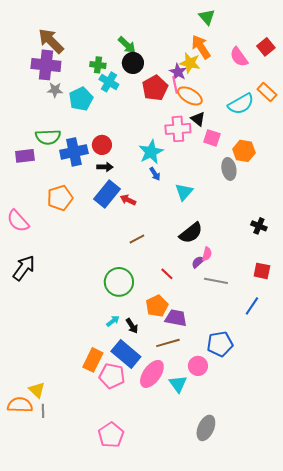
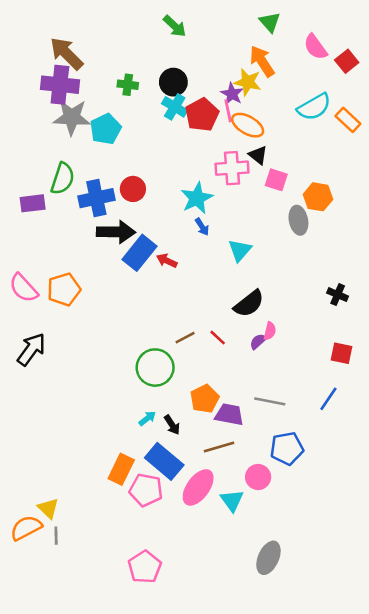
green arrow: (127, 45) -> (175, 26), moved
pink semicircle: (239, 57) -> (315, 47), moved
cyan cross: (109, 82) -> (175, 107), moved
gray star: (55, 90) -> (72, 117), size x1.8
cyan semicircle: (241, 104) -> (314, 107), moved
green semicircle: (48, 137) -> (63, 179), turned -70
black arrow: (105, 167) -> (116, 232), moved, size x1.8
orange pentagon: (60, 198) -> (64, 289), moved
brown line: (137, 239) -> (185, 338), moved
red line: (167, 274) -> (218, 338), moved
gray line: (216, 281) -> (270, 401), moved
orange semicircle: (20, 405) -> (26, 528), turned -30

